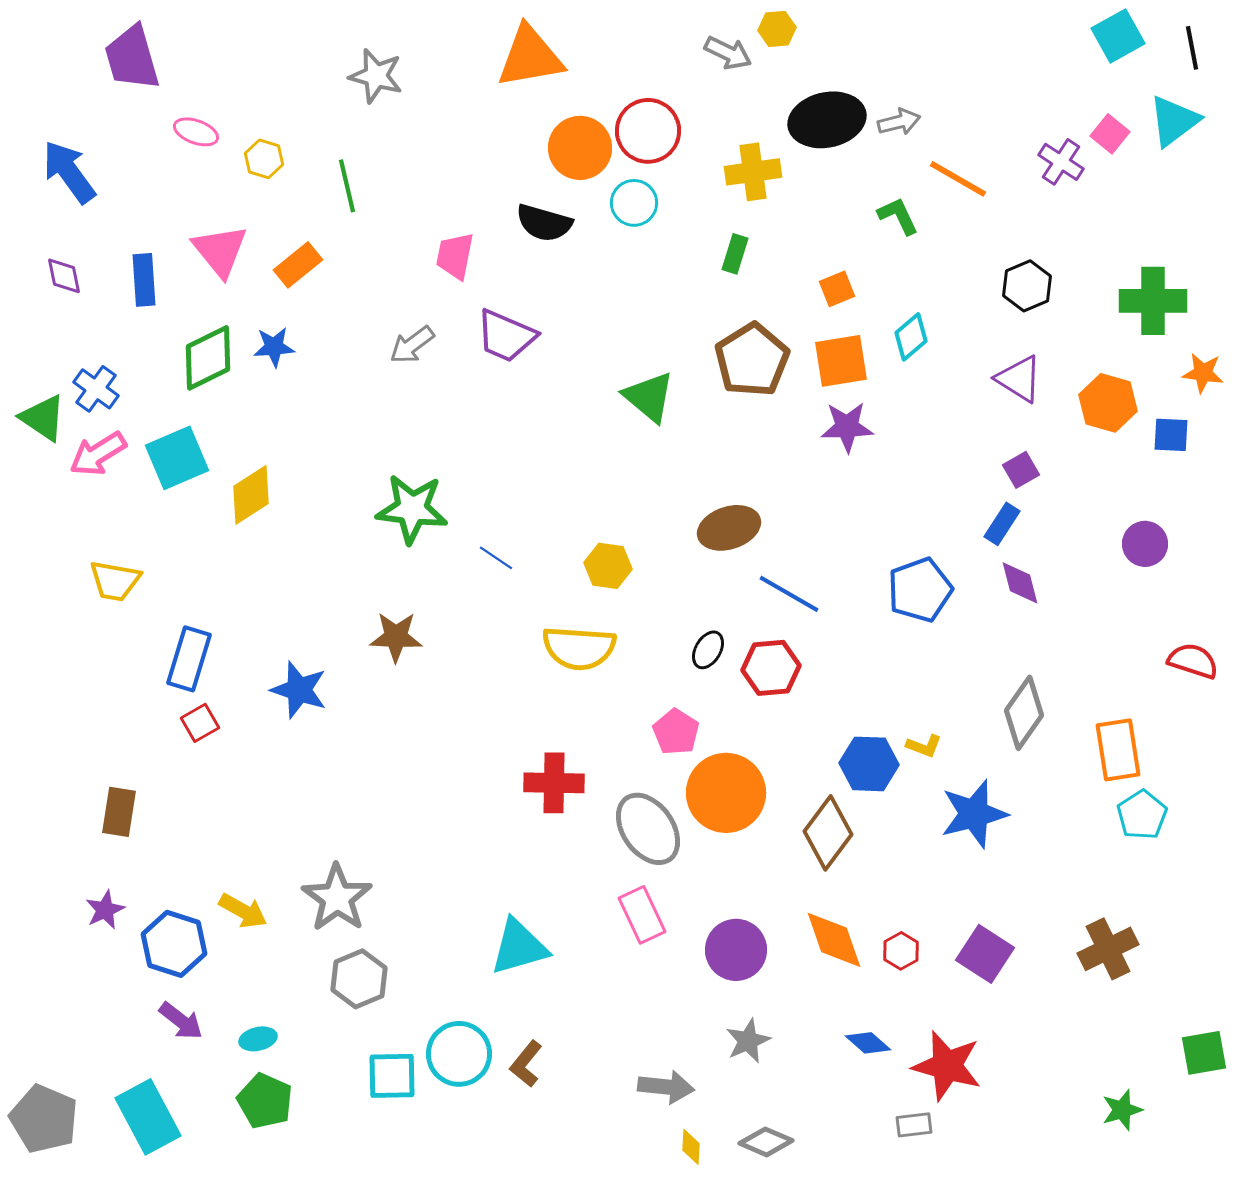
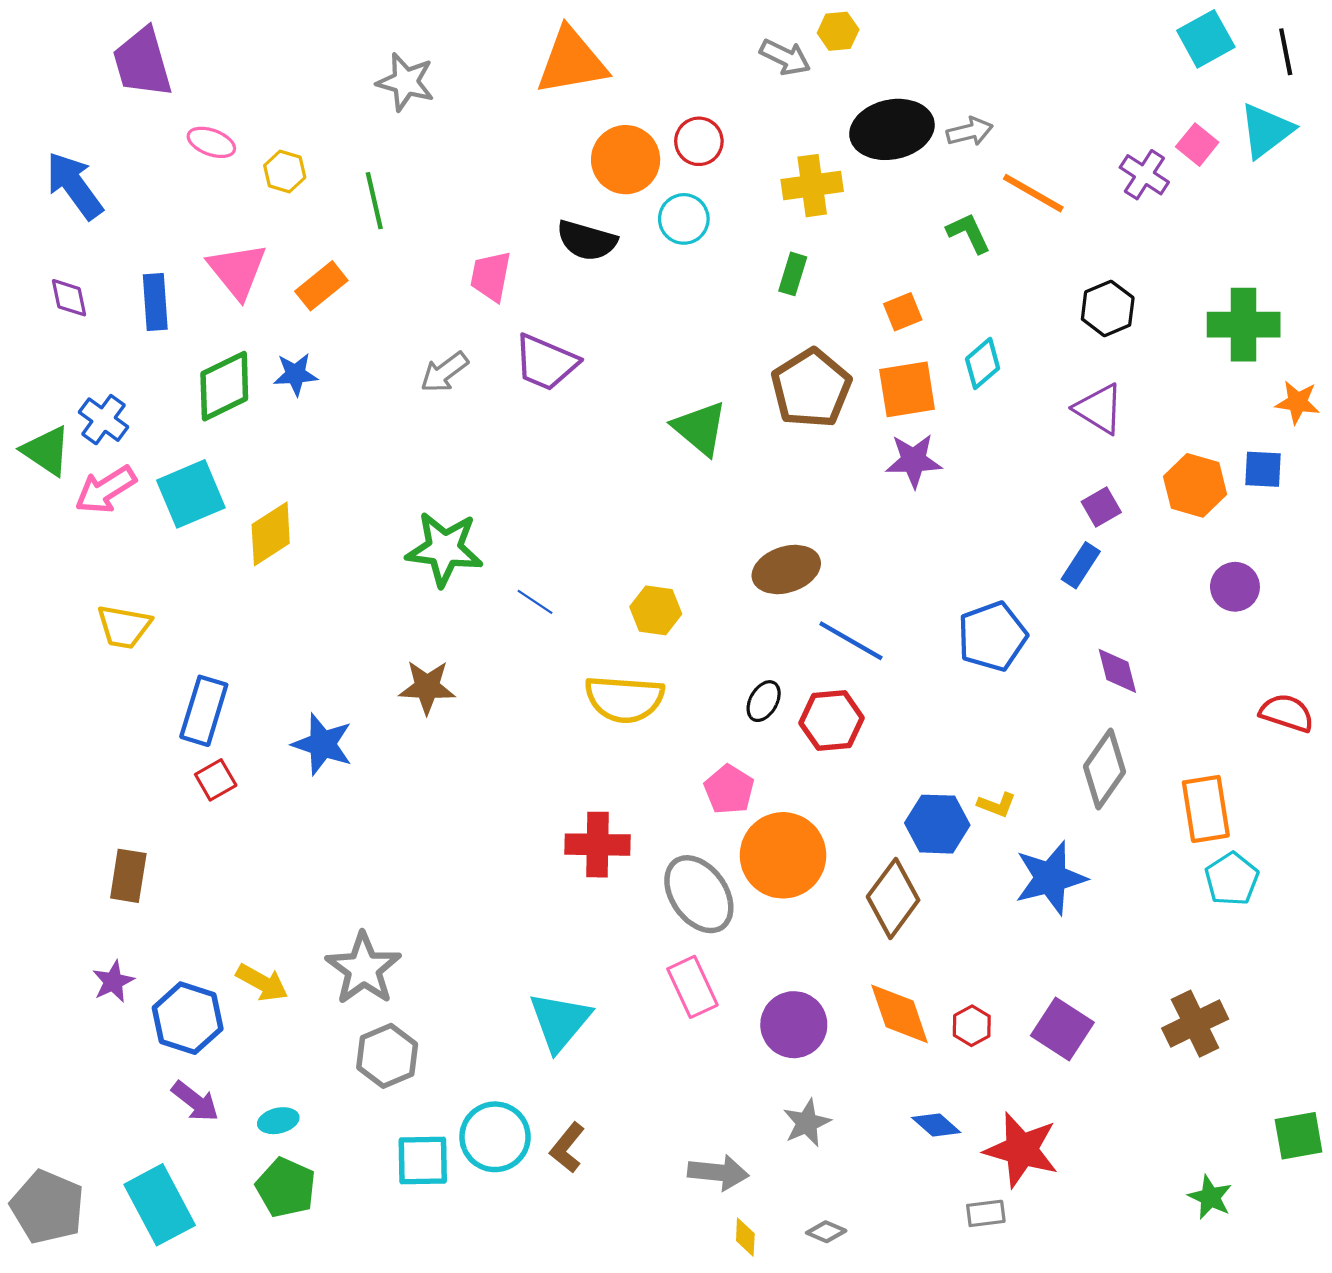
red circle: (648, 131) -> (699, 141), size x0.7
orange hexagon: (1108, 403) -> (1195, 485), moved
purple diamond: (1020, 583) -> (1117, 671), moved
cyan triangle: (519, 947) -> (560, 1021), turned -34
green star: (1122, 1110) -> (1210, 1197), turned -30
gray diamond: (766, 1142) -> (826, 1232), size x0.7

